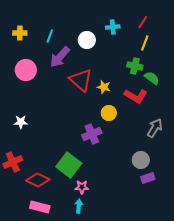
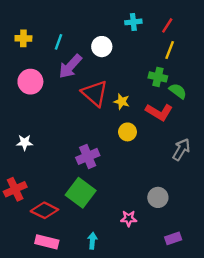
cyan cross: (113, 27) -> (133, 22), moved
purple cross: (92, 134) -> (88, 156), moved
gray circle: (141, 160) -> (158, 197), moved
purple rectangle: (148, 178) -> (173, 238), moved
pink star: (82, 187) -> (129, 218), moved

